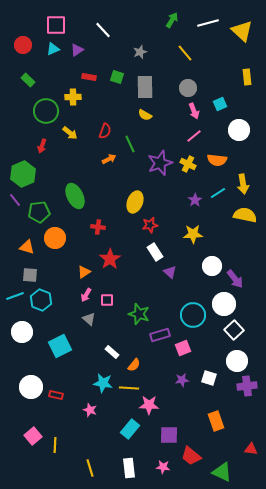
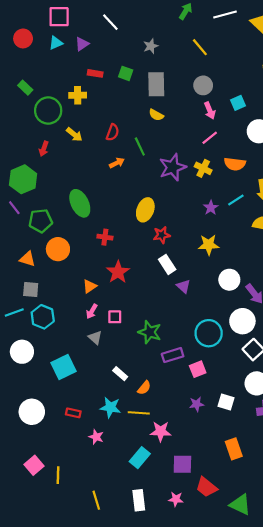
green rectangle: (28, 80) -> (25, 88), moved
red rectangle: (56, 395) -> (73, 413), moved

